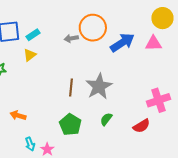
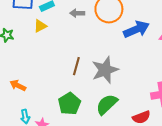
gray arrow: (71, 38) -> (77, 13), moved
green semicircle: (106, 119) -> (107, 104), size x1.6

